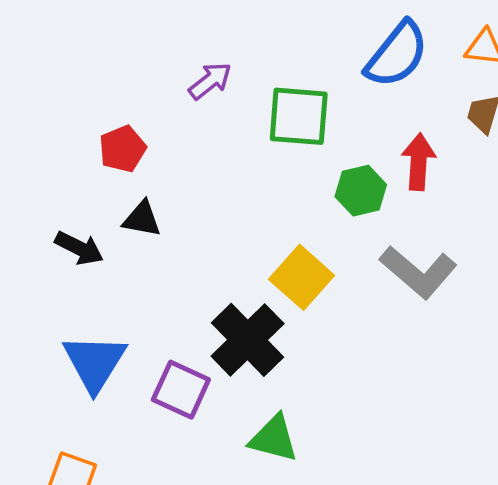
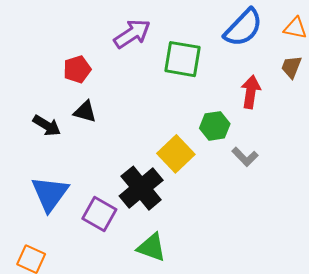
purple arrow: (210, 81) -> (132, 34), size x1.4
green hexagon: (361, 191) -> (215, 126), moved
gray L-shape: (418, 272) -> (245, 157), size x0.6

